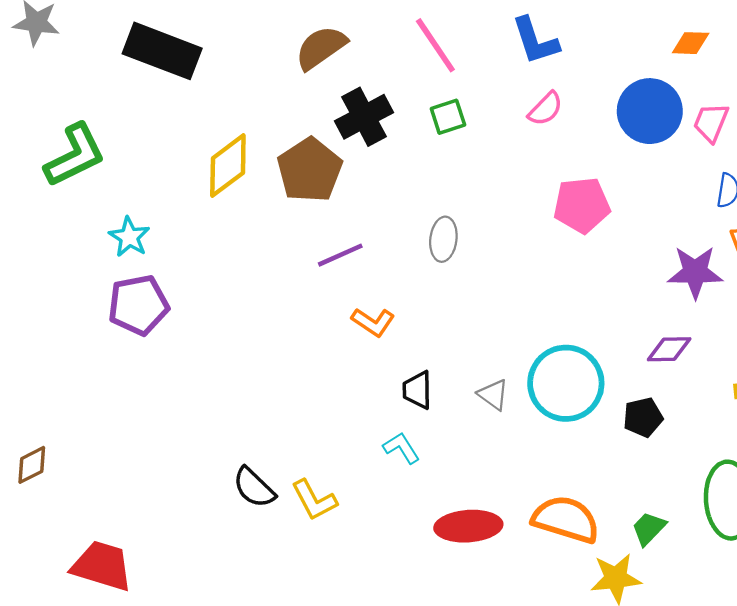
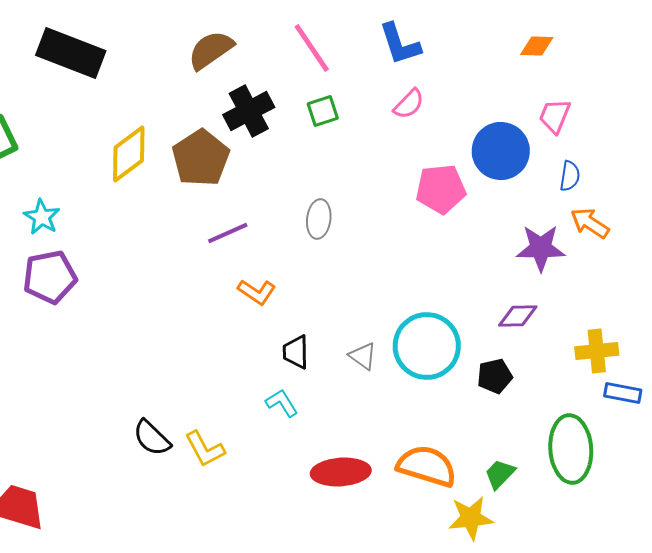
blue circle: (650, 111) -> (501, 151), moved

